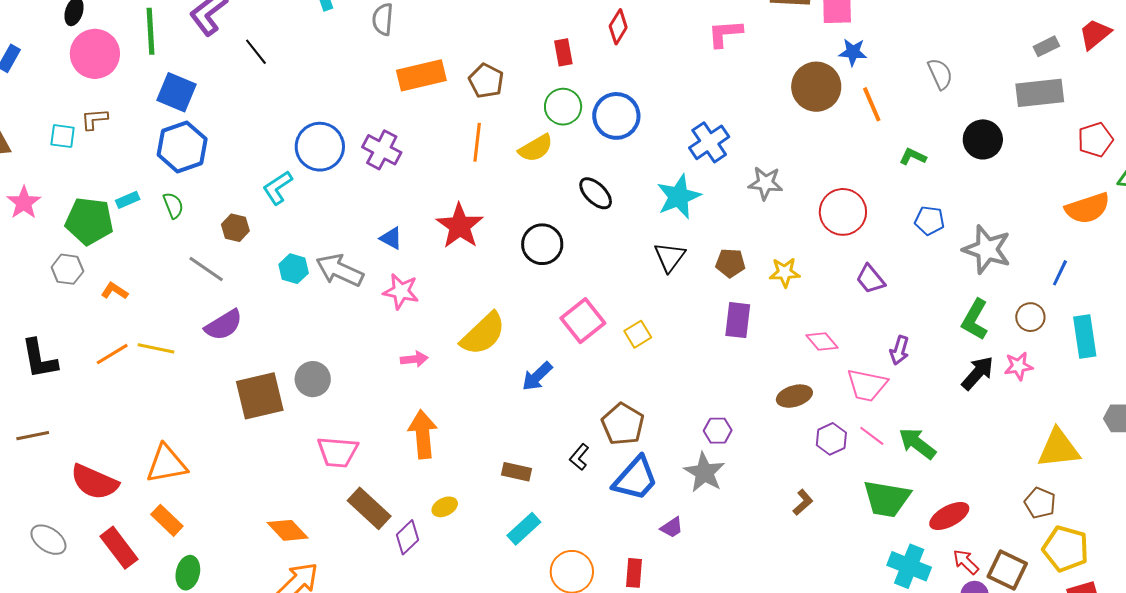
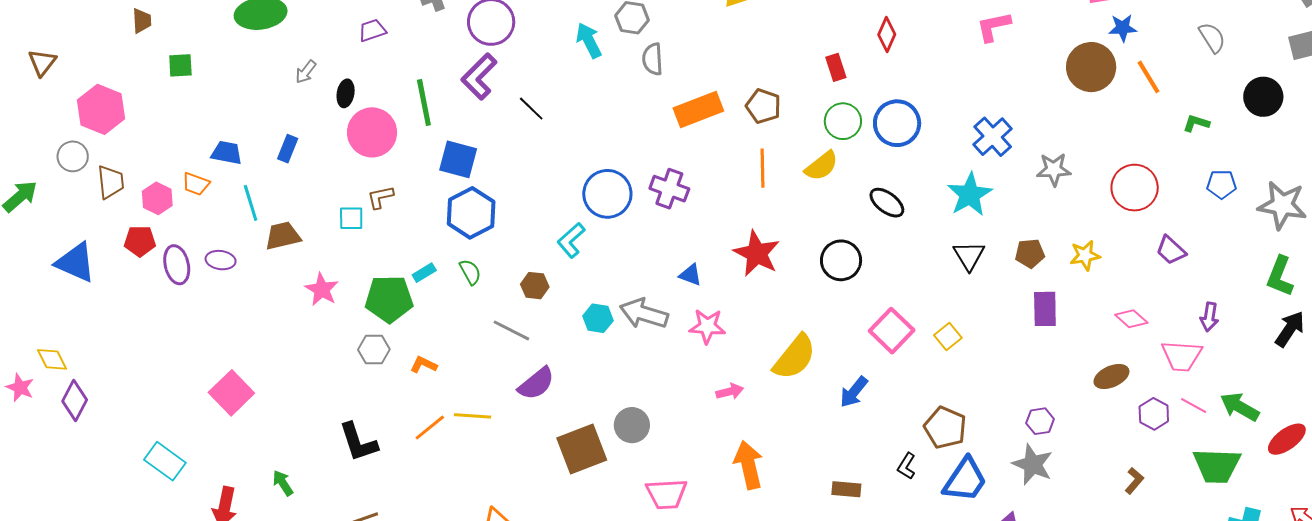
red ellipse: (949, 516) -> (1287, 439), moved

